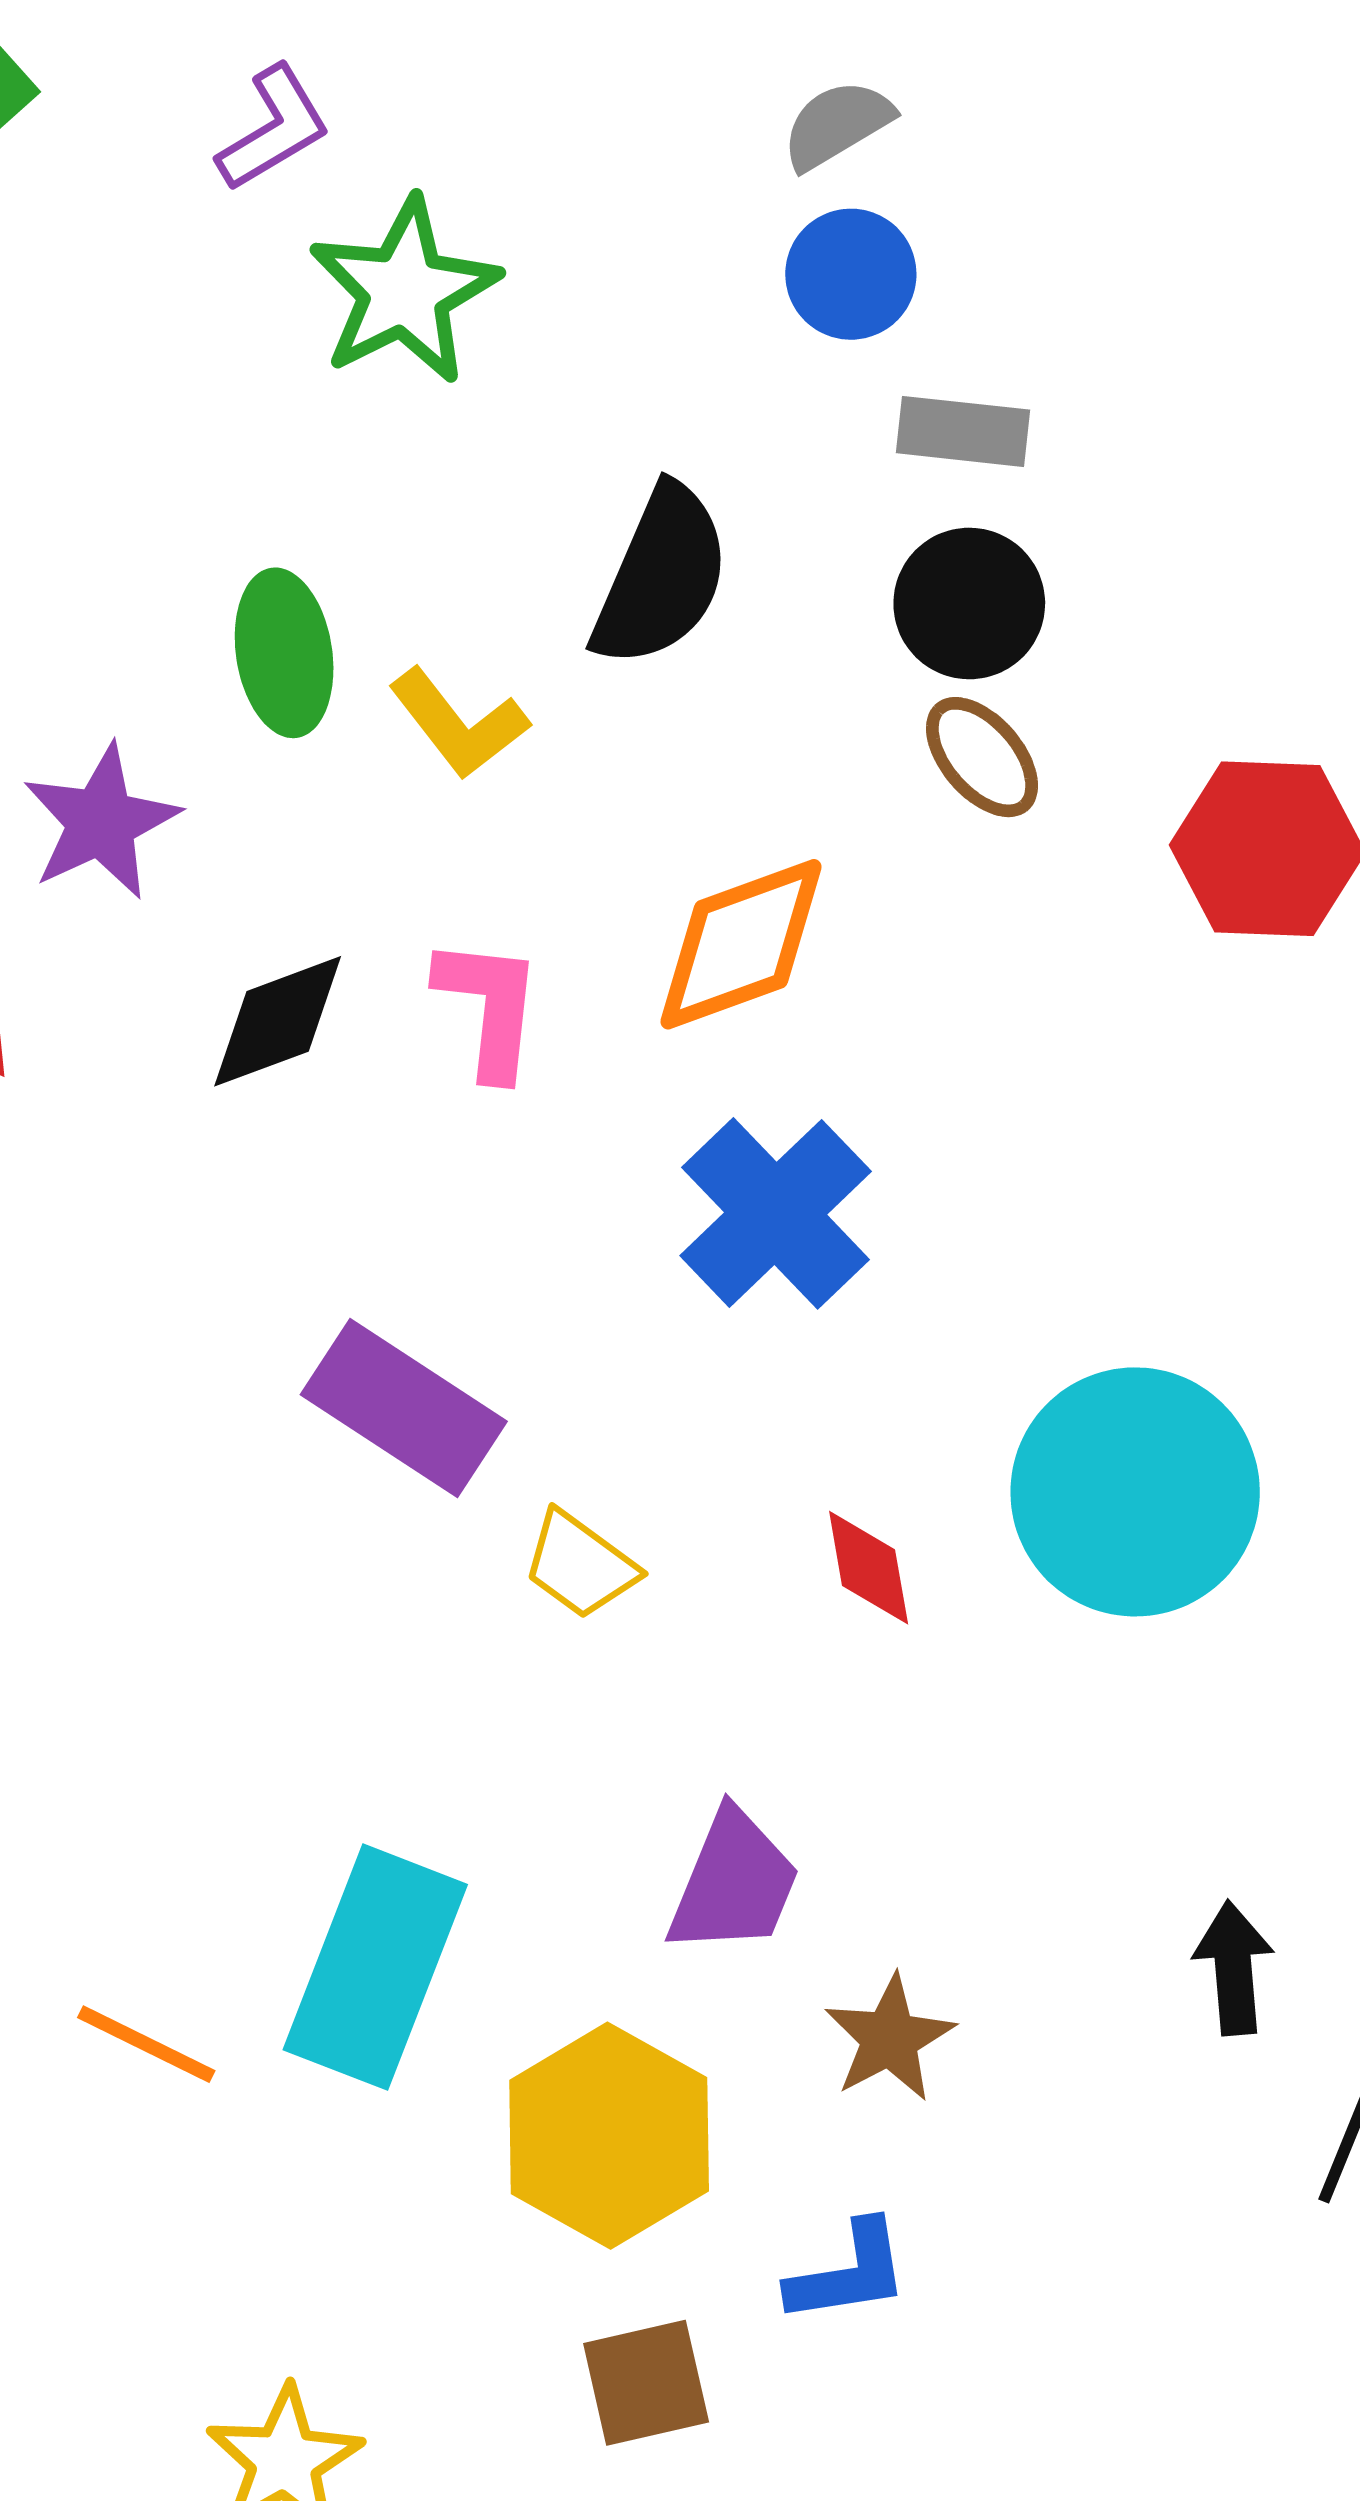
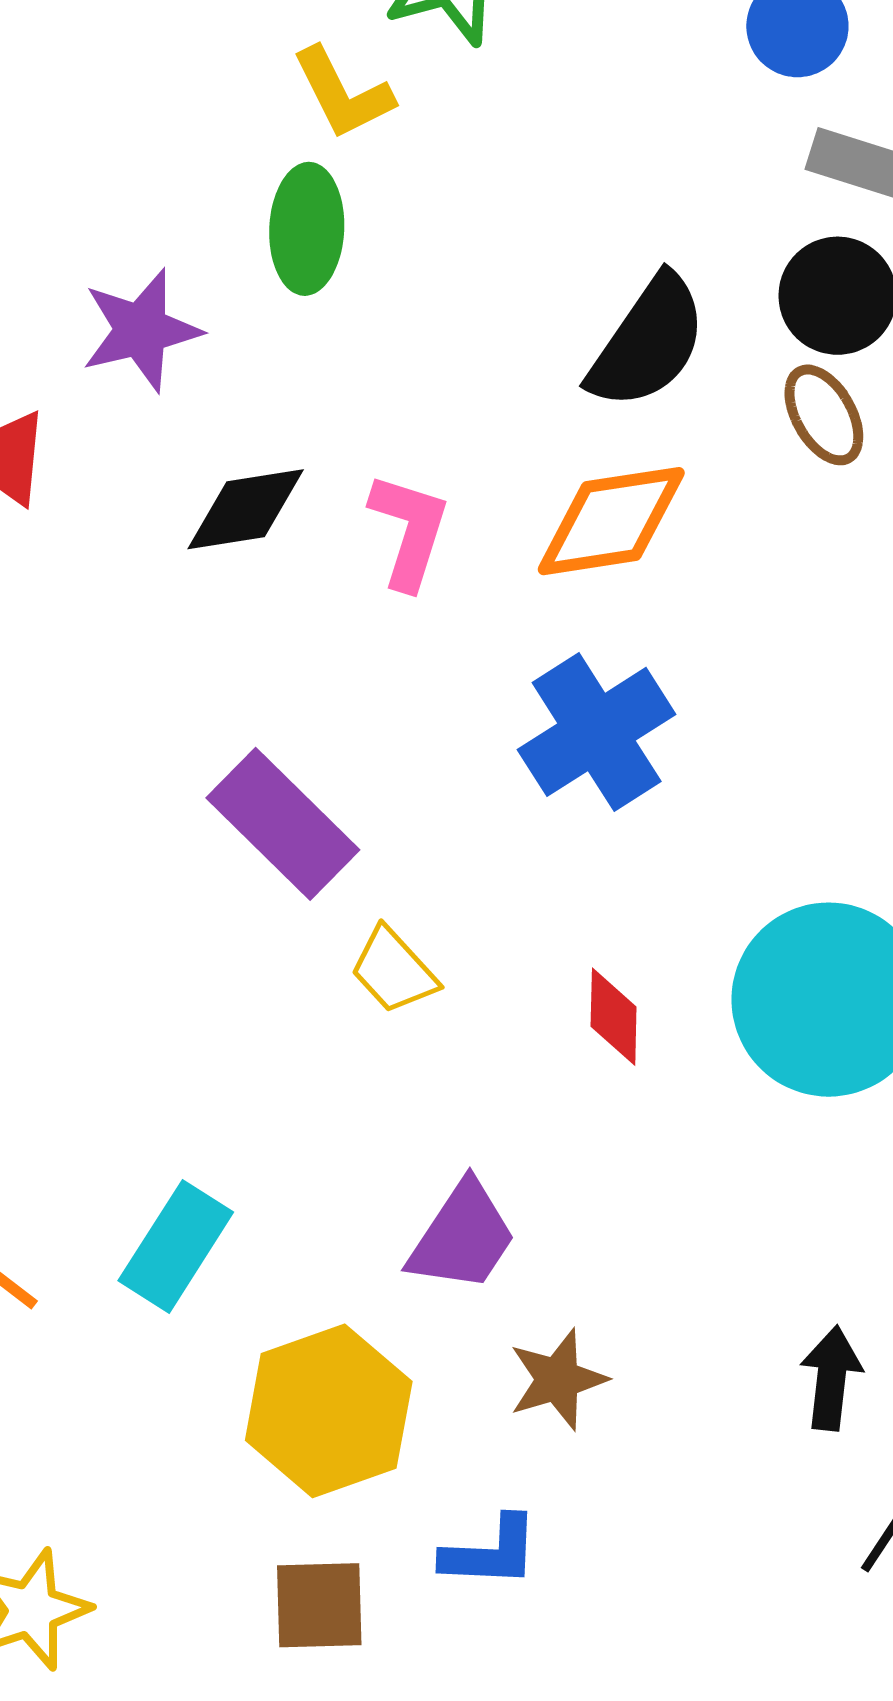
black semicircle: (661, 576) -> (648, 342), moved
yellow L-shape: (459, 724) -> (343, 93), moved
cyan rectangle: (375, 1967) -> (176, 1246), size x0.7

